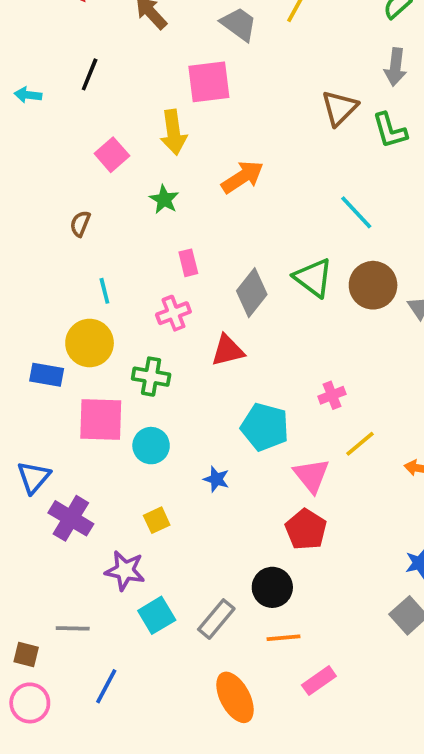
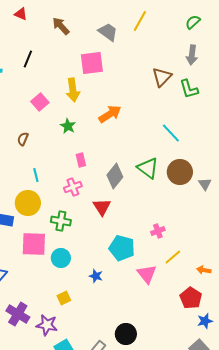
red triangle: (228, 350) -> (102, 207), turned -48
purple cross: (71, 518) -> (18, 314), moved
red pentagon: (306, 530) -> (191, 298), moved

